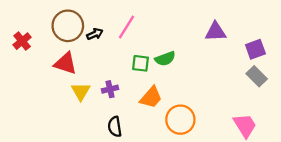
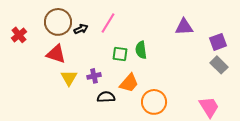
green semicircle: (165, 59) -> (141, 50), turned 102
black semicircle: (115, 127) -> (106, 97), moved, turned 96

